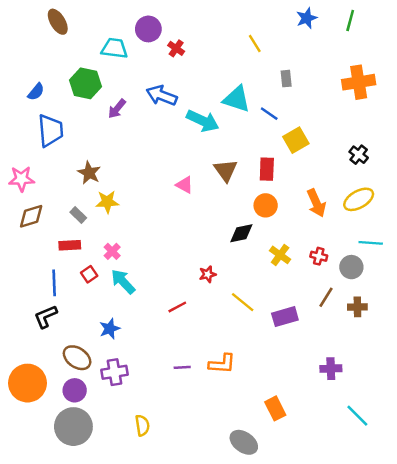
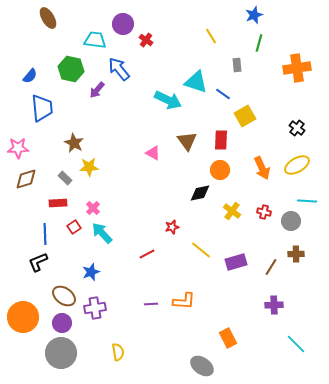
green line: (350, 21) -> (259, 43), moved
blue arrow: (162, 95) -> (119, 69), moved, turned 30
brown line: (326, 297) -> (271, 267), moved

